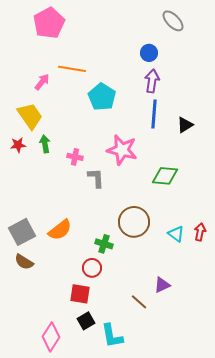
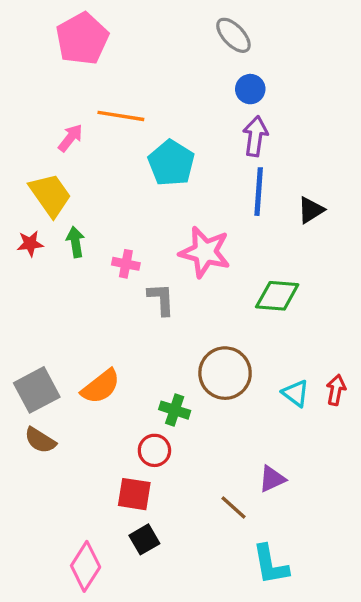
gray ellipse: (173, 21) -> (233, 35), moved
cyan L-shape: (112, 336) -> (270, 565), moved

